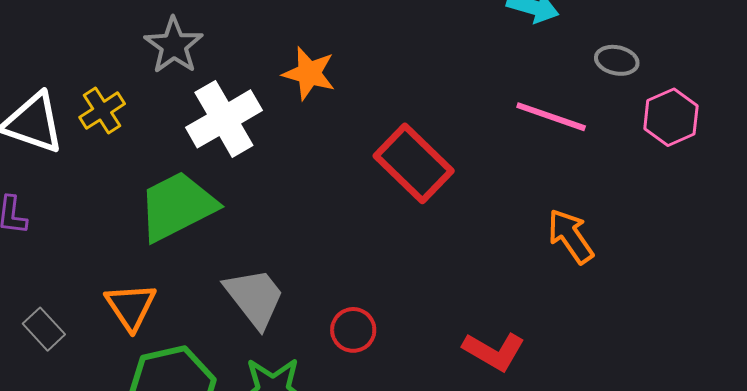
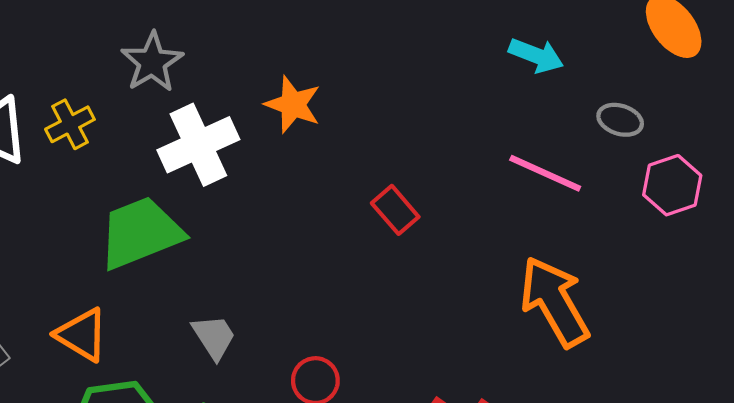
red rectangle: (414, 163) -> (395, 210), size x0.6
orange arrow: (571, 236) -> (555, 302), size x1.5
gray trapezoid: (255, 298) -> (214, 337), size x0.7
orange triangle: (131, 307) -> (82, 335), turned -30

